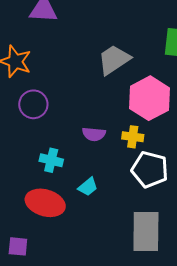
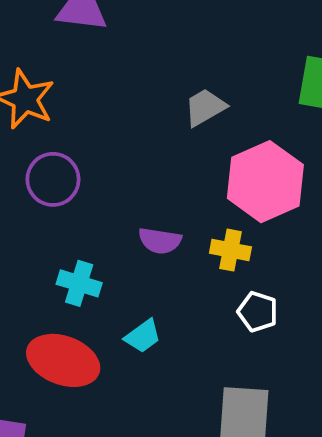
gray trapezoid: (114, 60) -> (205, 107), size x0.7
white pentagon: (150, 170) -> (258, 312), size x0.6

